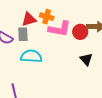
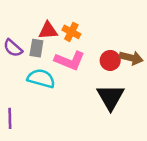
pink L-shape: (60, 29) -> (70, 61), moved
black triangle: (86, 59) -> (111, 97), size x1.6

